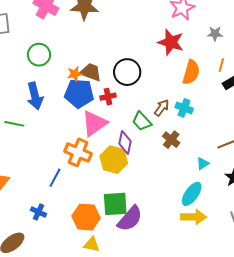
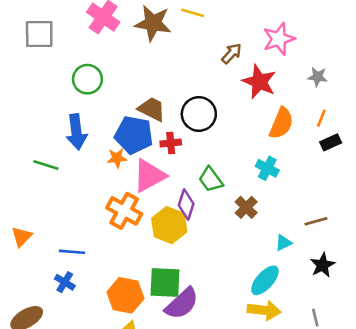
orange star: (75, 74) -> (117, 158), moved
brown arrow: (162, 108) -> (232, 53), moved
blue line: (55, 178) -> (72, 252), moved, turned 60

